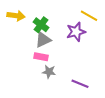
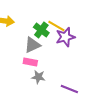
yellow line: (89, 16) -> (56, 26), moved
green cross: (41, 25) -> (41, 30), moved

